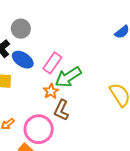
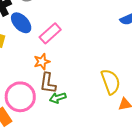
green arrow: (68, 77) -> (58, 98), moved, size x0.6
brown L-shape: (61, 110) -> (48, 83), turned -30

